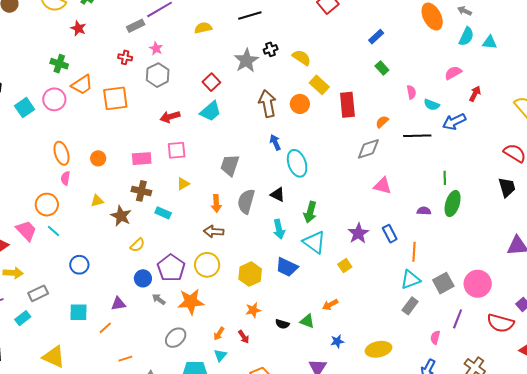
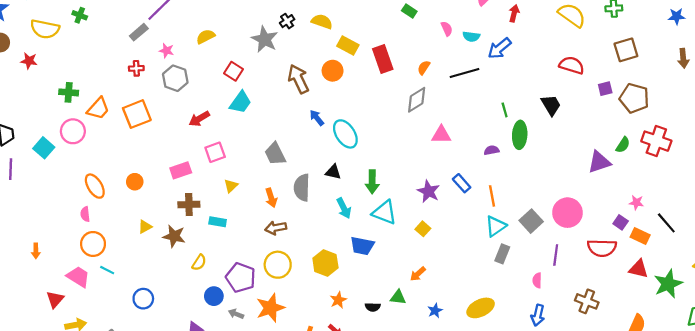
red star: (78, 28) -> (29, 61), moved
yellow semicircle: (203, 28) -> (206, 37), moved
gray trapezoid: (230, 165) -> (275, 154), turned -30
pink semicircle: (65, 178) -> (85, 214), moved
black trapezoid: (507, 187) -> (551, 105), moved

